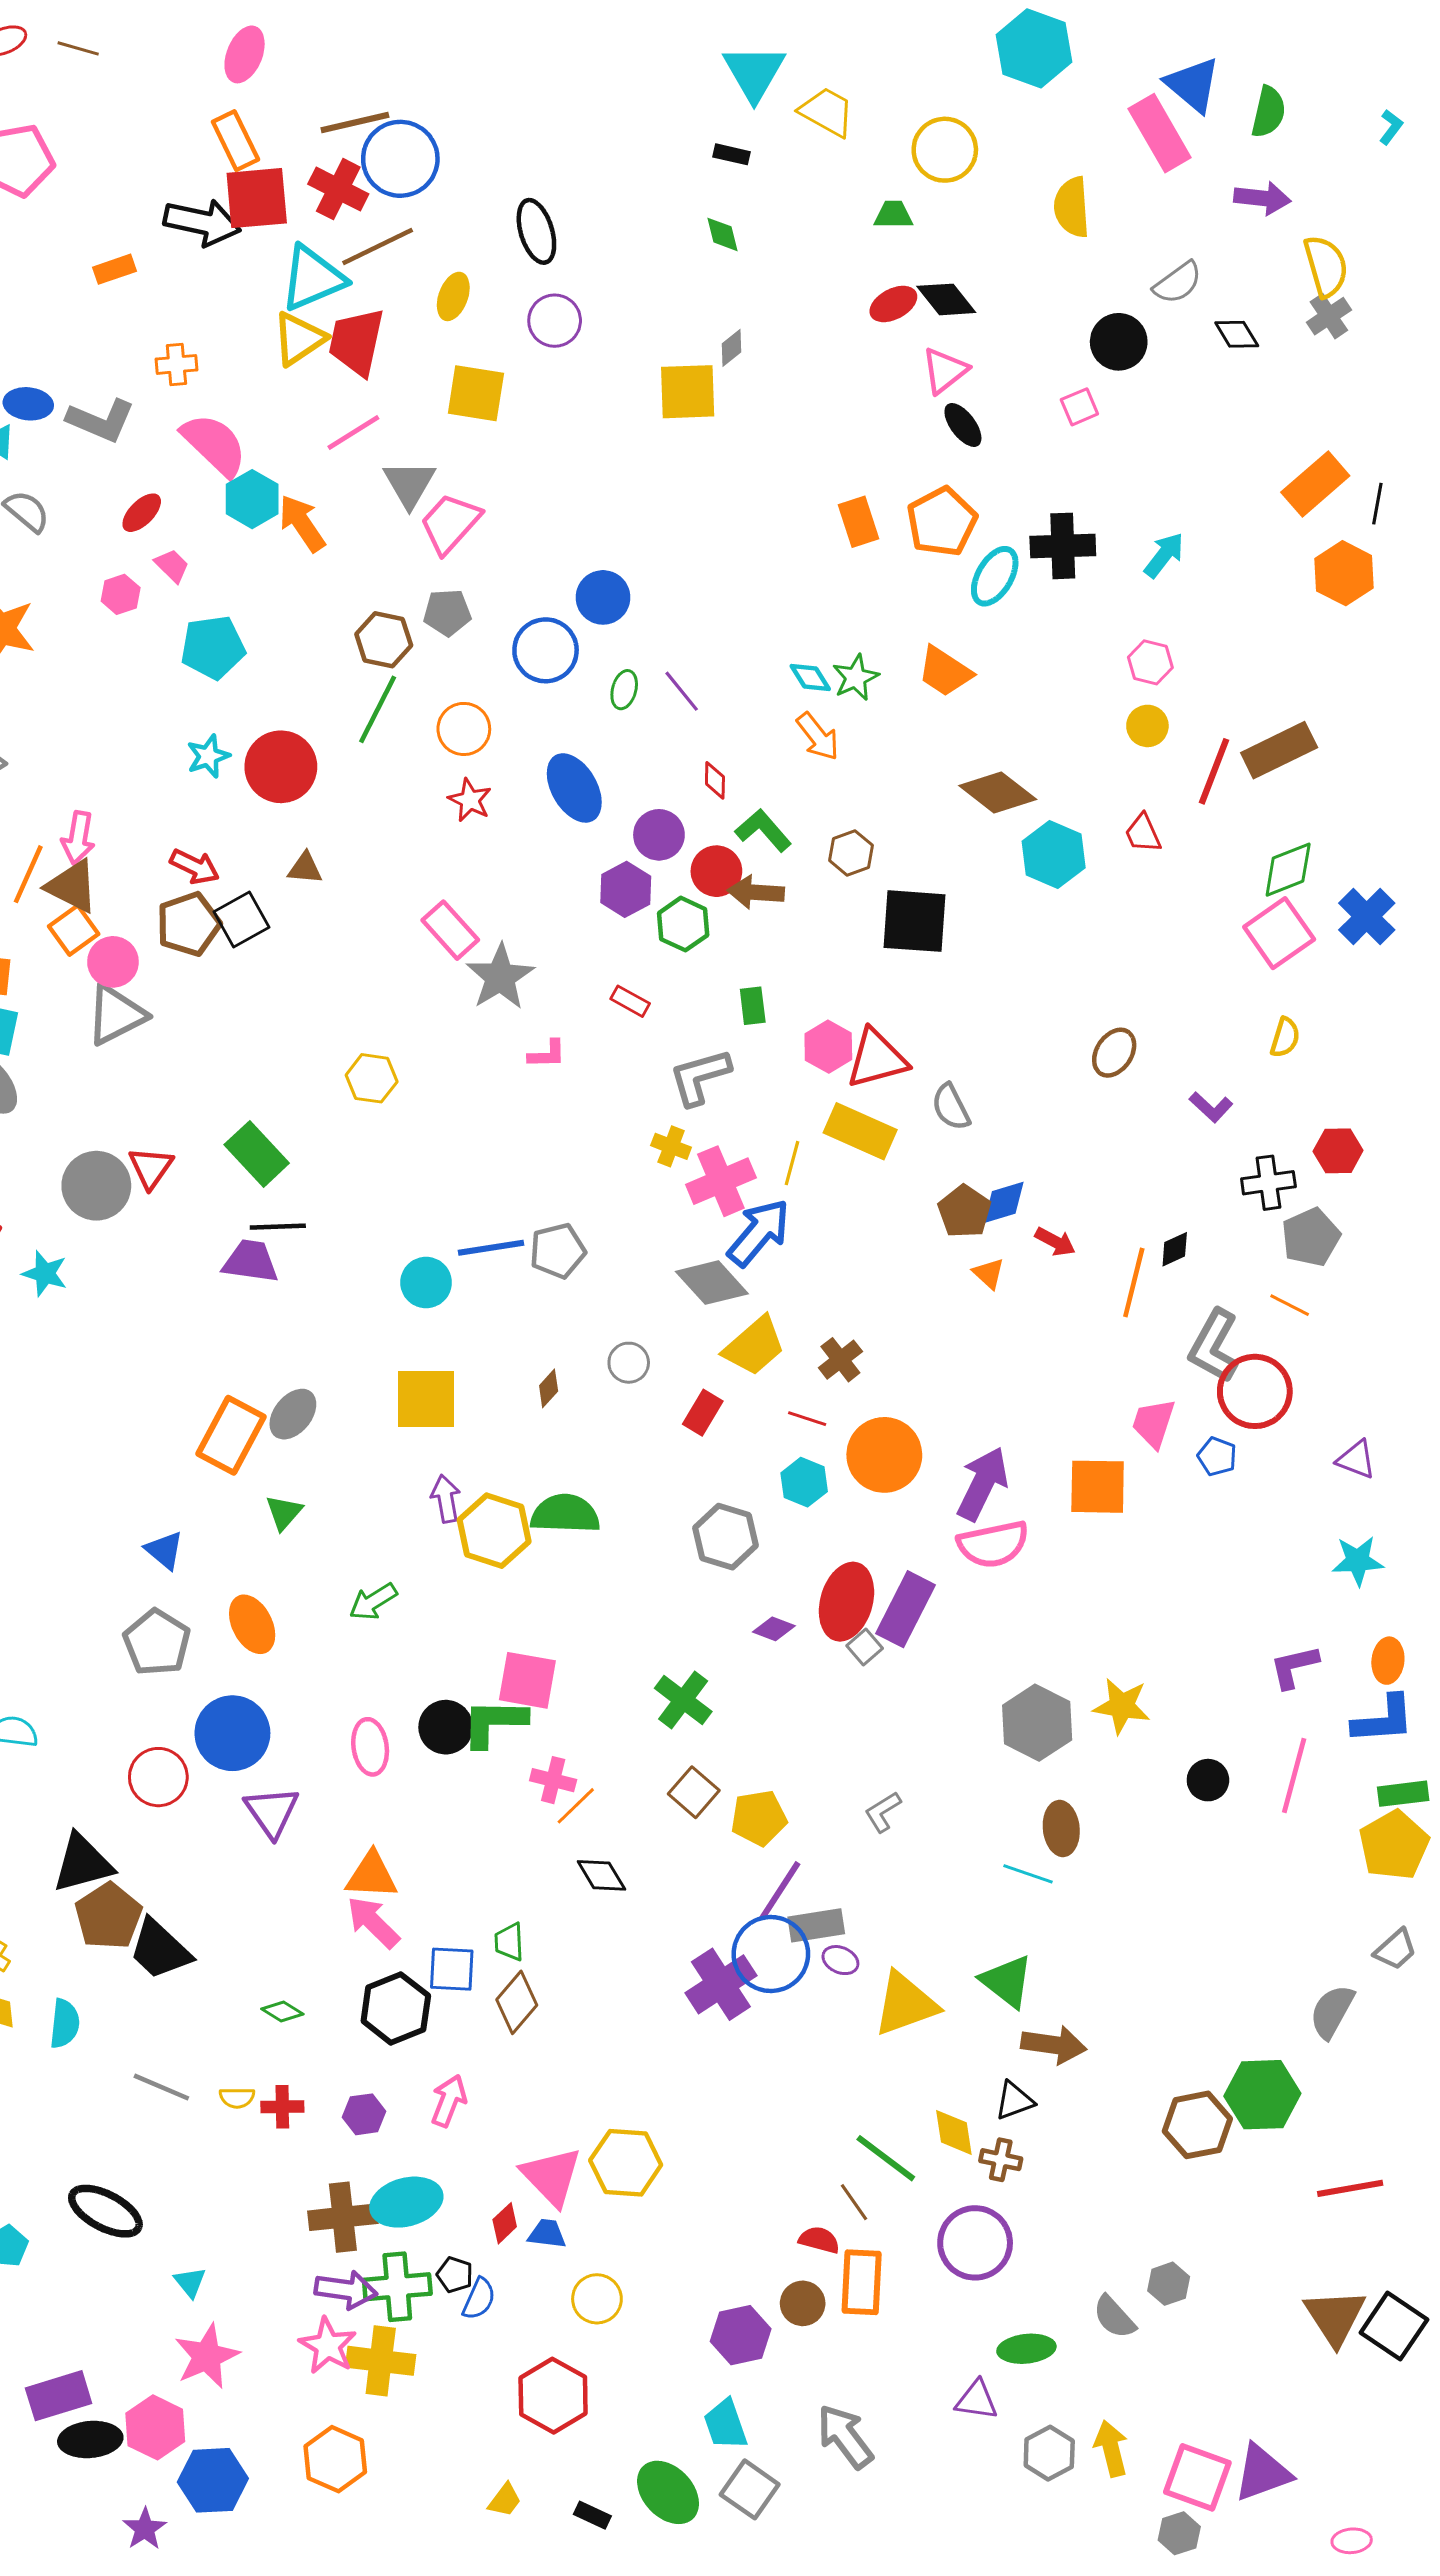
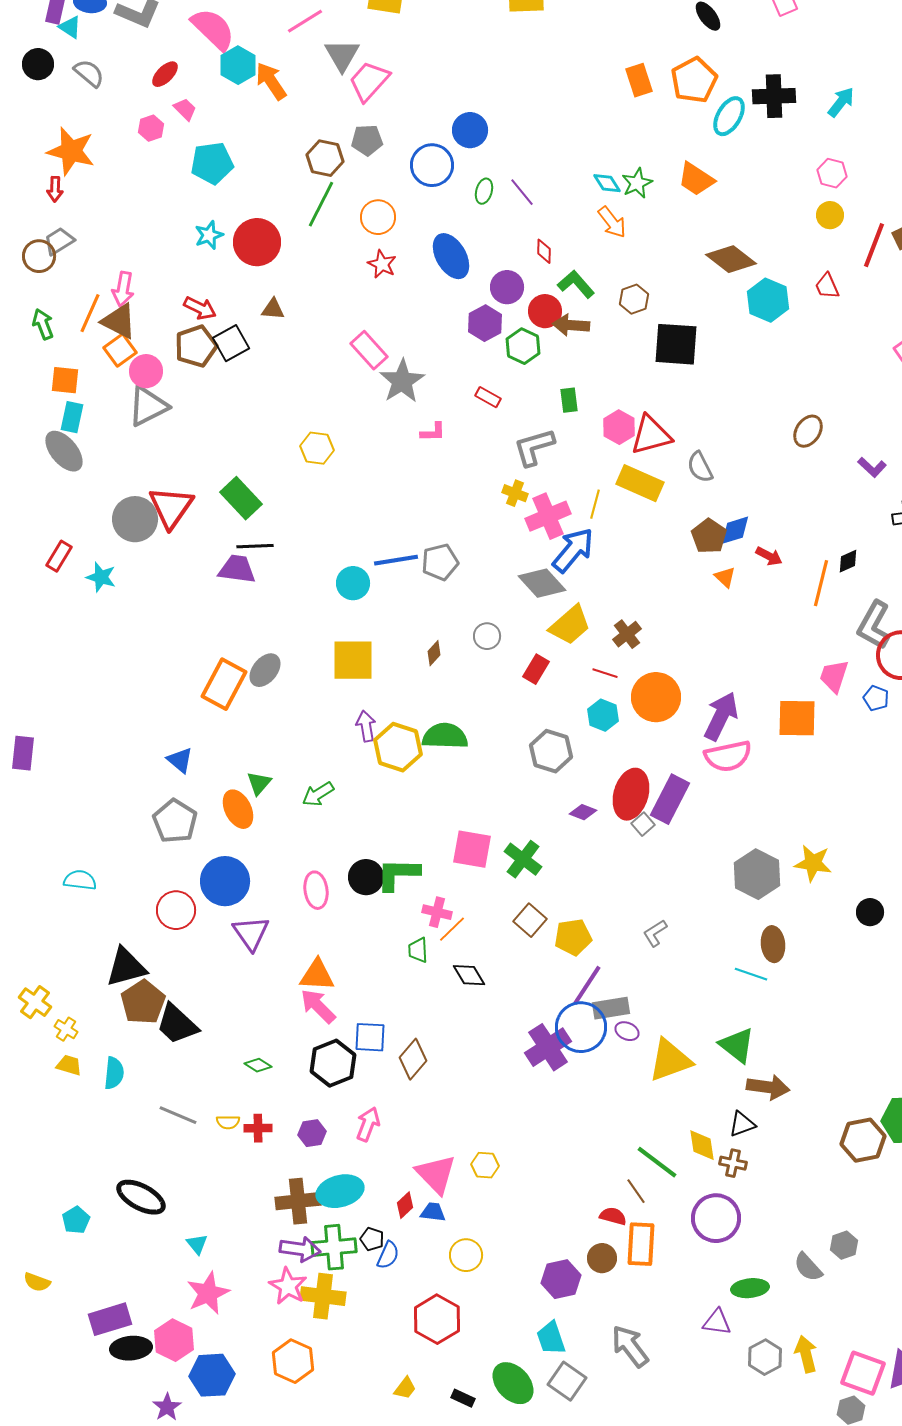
red triangle: (151, 1168) -> (171, 507), size x1.5
green triangle: (284, 1512) -> (259, 783), moved
pink square: (527, 1680) -> (472, 849), moved
green trapezoid: (509, 1942) -> (418, 950), moved
yellow hexagon: (626, 2163) -> (485, 1165), size x0.6

